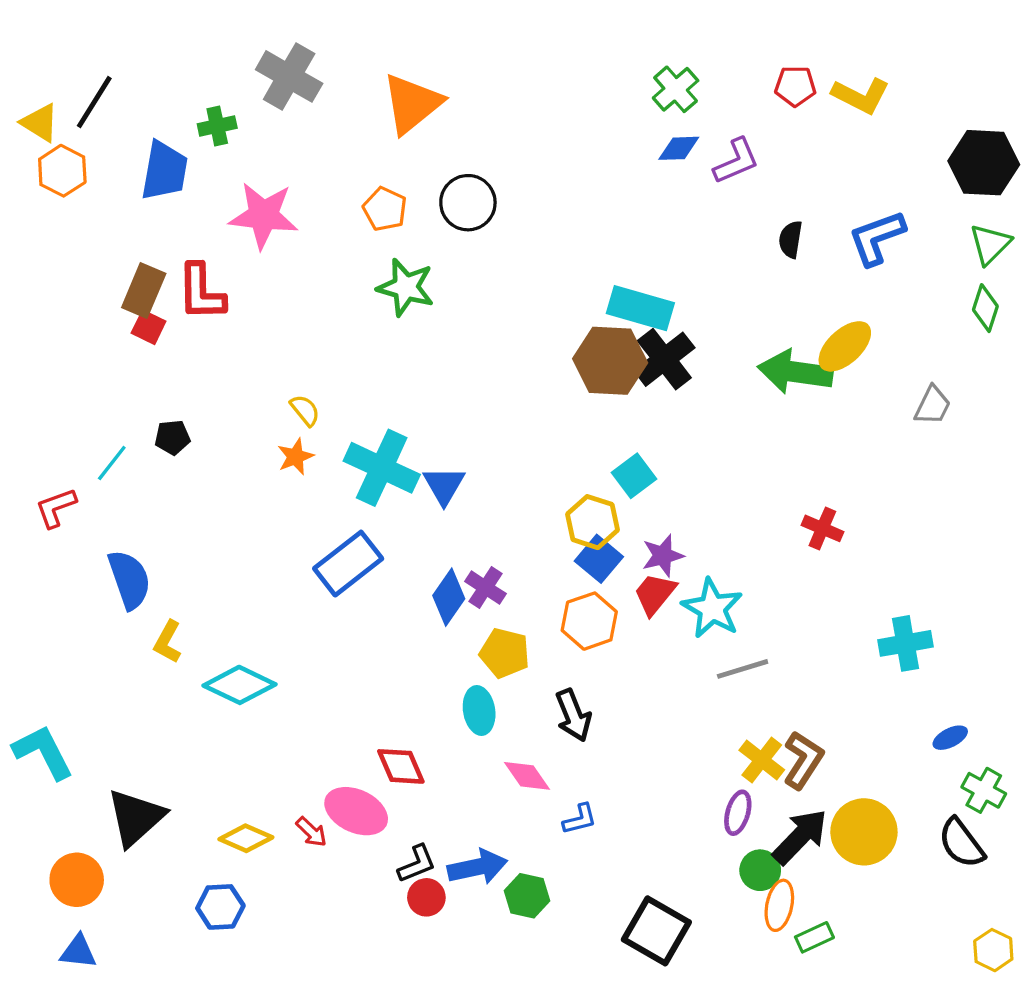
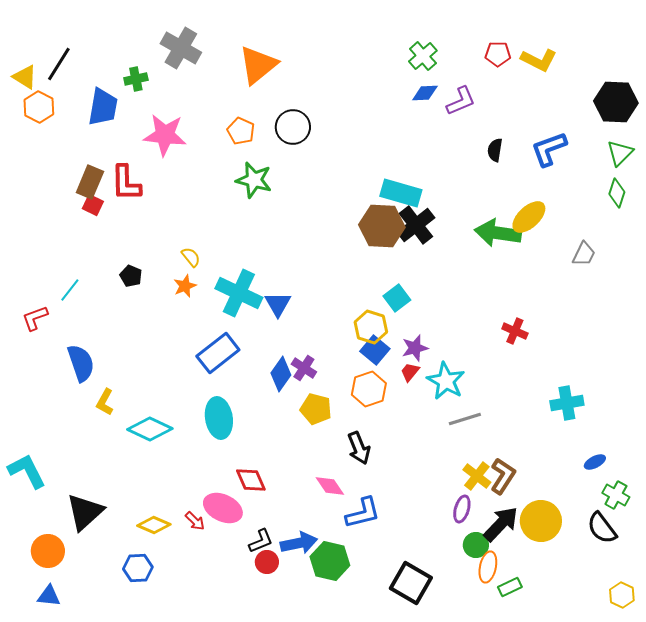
black pentagon: (172, 437) -> (131, 276), moved, turned 30
red trapezoid: (655, 594) -> (410, 372), size x0.7
cyan ellipse: (479, 710) -> (219, 418), moved, size x1.4
blue L-shape: (580, 819) -> (363, 513), size x1.6
green hexagon: (527, 896) -> (330, 561), size x1.4

